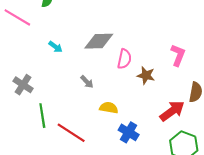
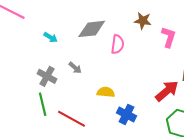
brown star: (146, 75) -> (143, 21), moved
gray arrow: (87, 82) -> (75, 68), moved
gray cross: (23, 85) -> (47, 76), moved

